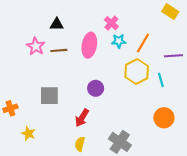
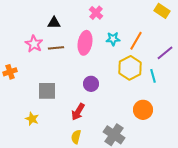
pink cross: (111, 23) -> (96, 13), moved
purple line: (173, 56) -> (165, 53), turned -36
orange cross: (10, 108) -> (10, 72), moved
orange circle: (164, 118) -> (143, 110), moved
yellow star: (28, 134) -> (32, 119), moved

